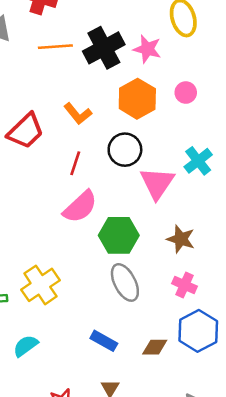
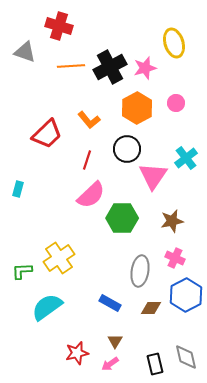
pink star: (147, 49) -> (145, 68), turned -30
brown star: (181, 239) -> (172, 221), turned -30
gray ellipse: (125, 282) -> (140, 271), moved, turned 36
cyan semicircle: (26, 346) -> (47, 307), size x1.5

